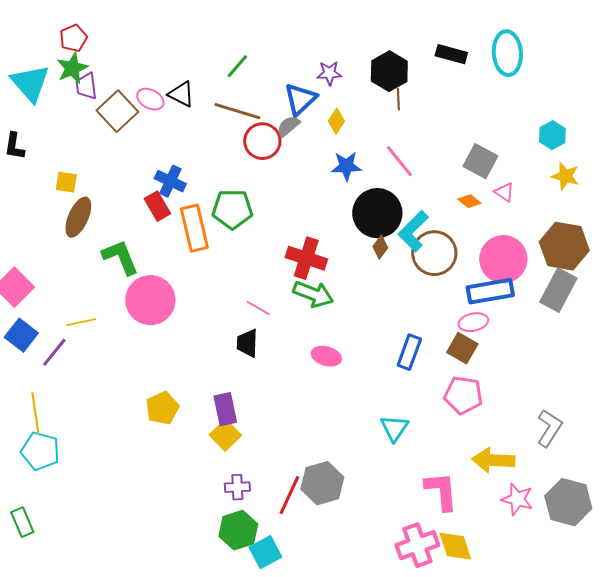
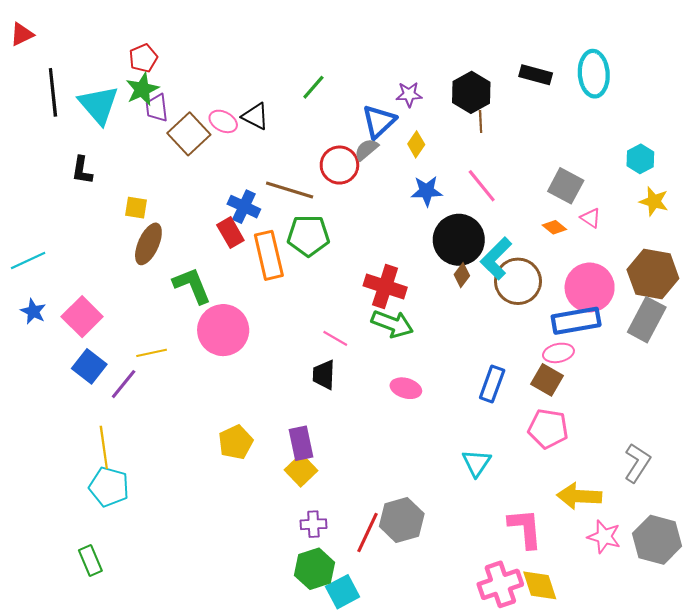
brown line: (237, 111) -> (290, 190), moved

